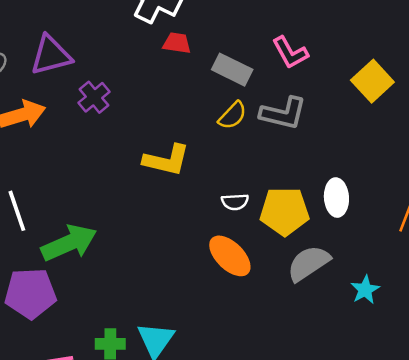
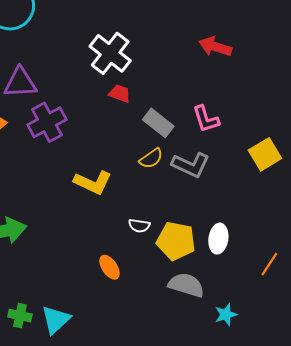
purple cross: (94, 97) -> (47, 122), size x1.5
orange ellipse: (230, 256) -> (110, 267), moved, size x0.7
gray semicircle: (308, 263) -> (186, 285), turned 39

